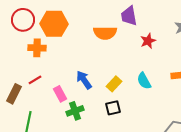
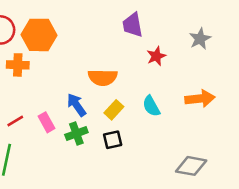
orange semicircle: (105, 33) -> (103, 77), moved
red line: (35, 80) -> (15, 121), moved
green cross: (75, 111) -> (76, 134), moved

